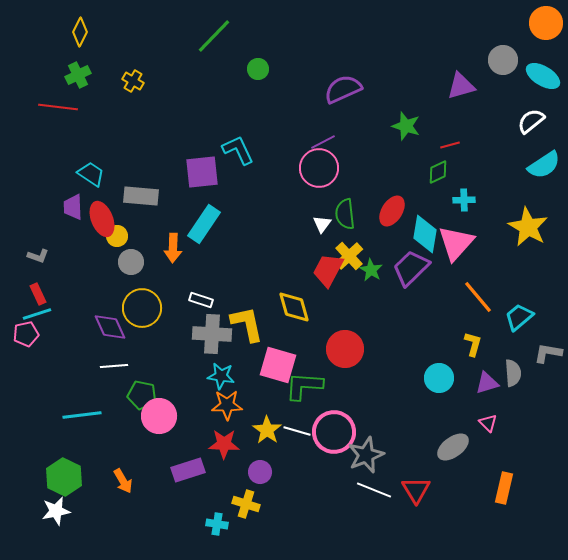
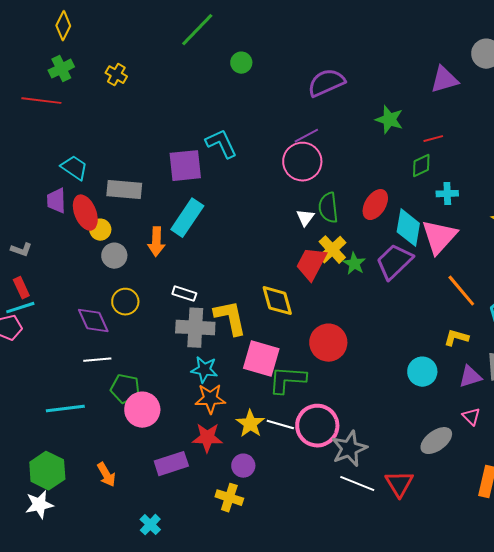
yellow circle: (142, 308) -> (125, 302), size x0.7
yellow L-shape: (473, 344) -> (456, 338), turned -90
cyan cross: (217, 524) -> (150, 525), moved, turned 35

